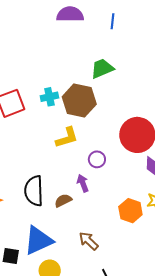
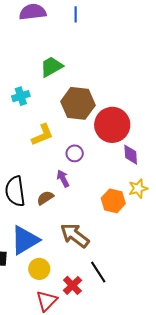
green trapezoid: (102, 68) -> (51, 67), moved
brown hexagon: (79, 101) -> (78, 103), moved
brown arrow: (89, 241) -> (75, 235), size x1.4

